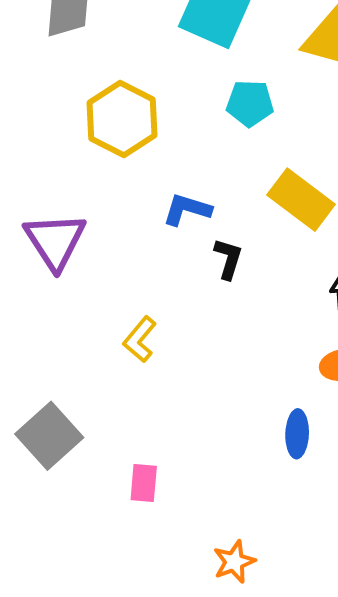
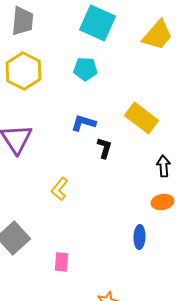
cyan pentagon: (250, 103) -> (85, 69), moved
yellow hexagon: (122, 119) -> (23, 71), moved

